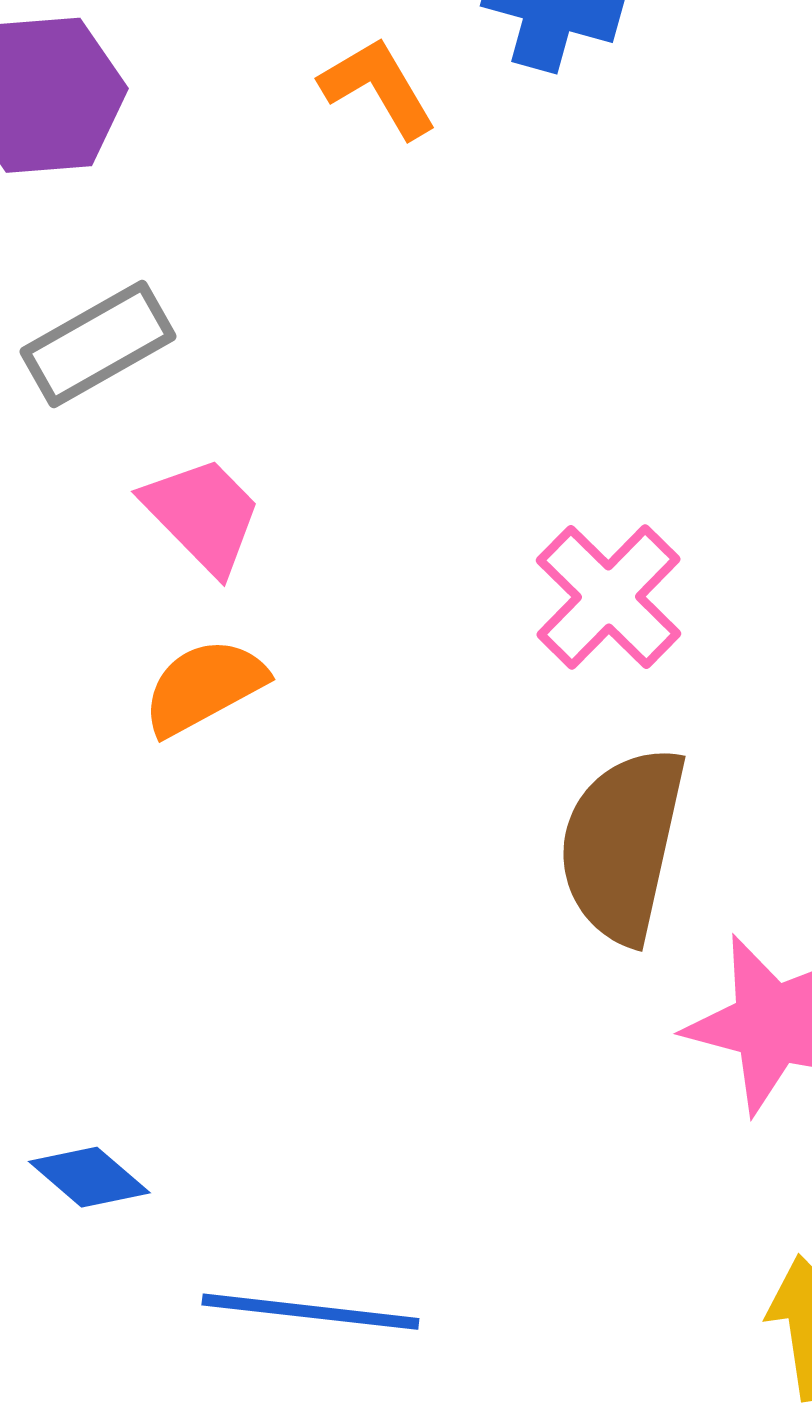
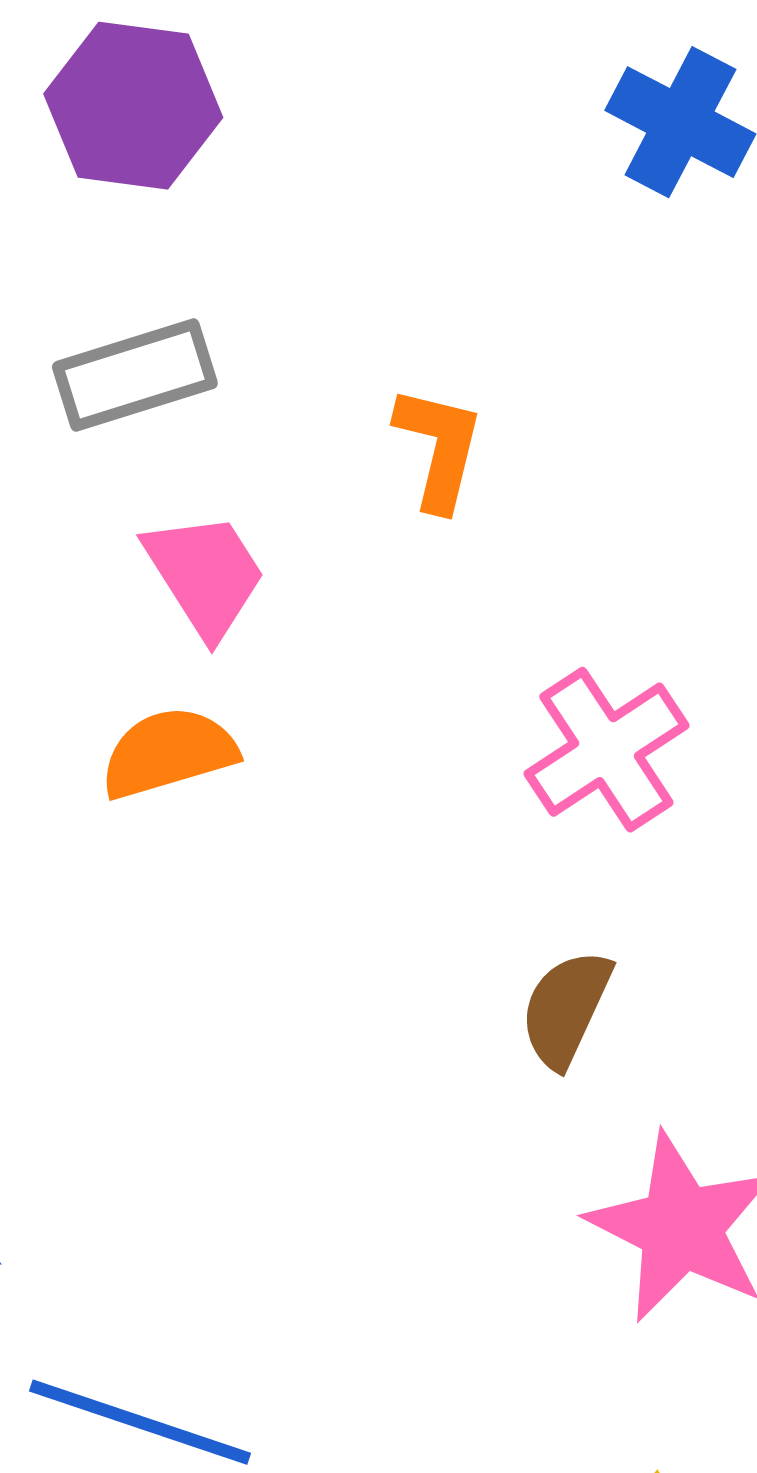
orange L-shape: (378, 88) -> (439, 448), moved, turned 32
brown semicircle: (622, 845) -> (566, 1009), size x0.6

